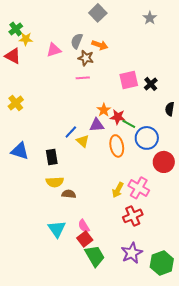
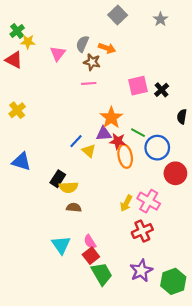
gray square: (98, 13) -> (118, 15), moved
pink triangle: (54, 50) -> (58, 53), turned -35
orange star: (104, 110) -> (111, 118), size x1.5
red star: (118, 117) -> (118, 141), moved
black rectangle: (52, 157) -> (58, 179), moved, turned 42
yellow semicircle: (55, 182) -> (68, 187), moved

